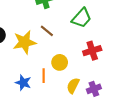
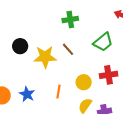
yellow circle: (60, 62) -> (84, 82), moved
blue star: (23, 83) -> (27, 94), moved

